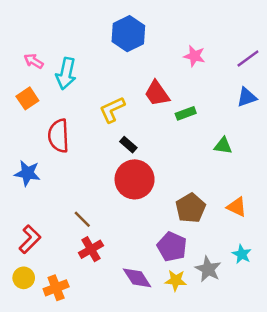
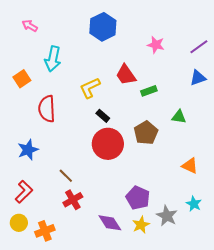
pink arrow: (34, 61) -> (30, 26), moved
blue star: (27, 173) -> (28, 150), moved, turned -30
brown pentagon: (191, 208) -> (146, 133), moved
yellow star: (176, 280) -> (141, 225), turned -30

